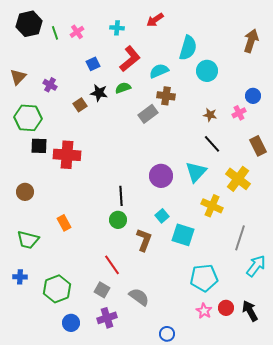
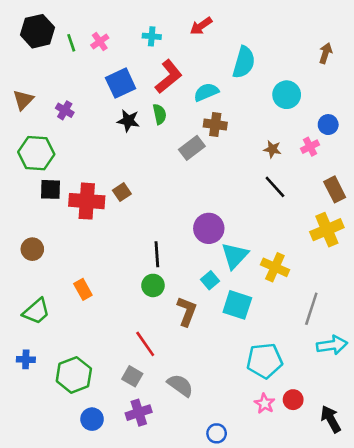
brown arrow: (251, 41) -> (326, 53), size x0.7
blue square: (93, 64) -> (121, 83), size x1.6
cyan circle: (207, 71) -> (287, 95), moved
green semicircle: (123, 88) -> (159, 114), turned 98
brown square: (80, 105) -> (122, 192), moved
cyan triangle: (196, 172) -> (235, 256), moved
yellow cross: (238, 179) -> (327, 230), moved, turned 30
green trapezoid: (28, 240) -> (36, 311), turned -55
cyan arrow: (256, 266) -> (332, 345), turned 45
black arrow: (250, 311) -> (331, 419), moved

